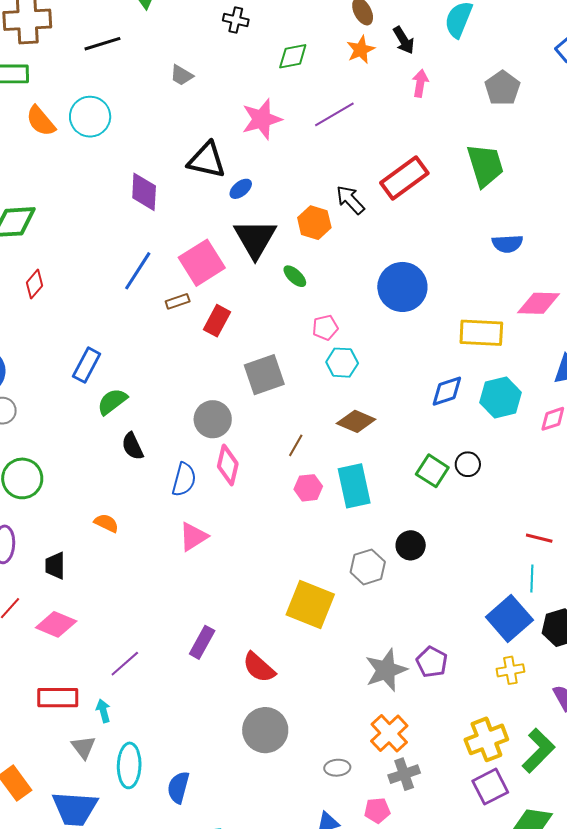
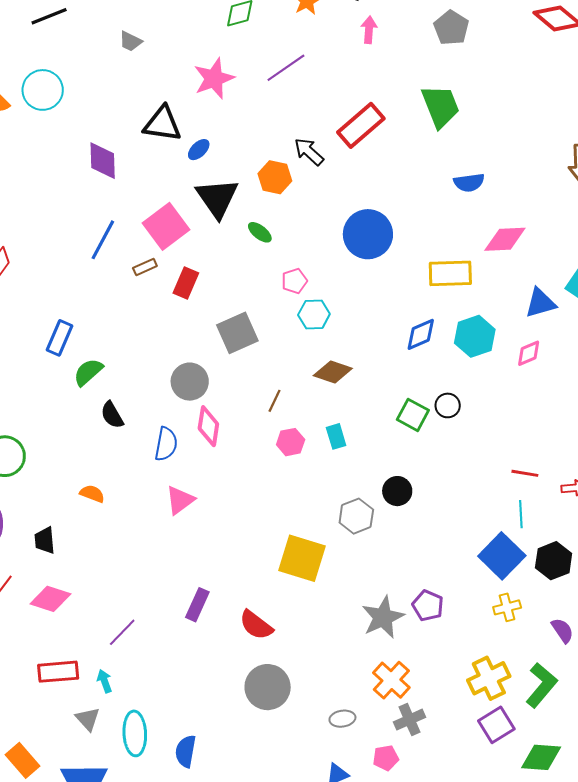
cyan rectangle: (354, 486) -> (336, 436), size x0.6

